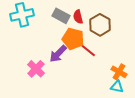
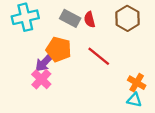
brown hexagon: (100, 25) -> (127, 18), moved
orange pentagon: (73, 39) -> (59, 49), moved
purple arrow: (58, 54) -> (45, 62), moved

